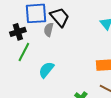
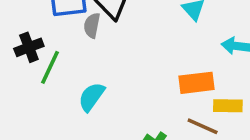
black cross: (18, 32) -> (29, 47), moved

